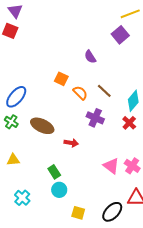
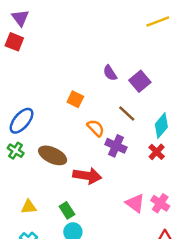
purple square: (120, 35) -> (140, 81), moved
orange semicircle: (80, 93) -> (96, 128), moved
red arrow: (71, 143) -> (87, 176), size x1.6
yellow triangle: (13, 160) -> (29, 207), moved

